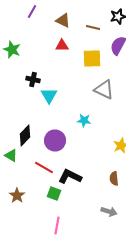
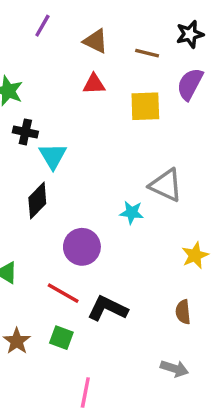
black cross: (33, 80) -> (25, 132), moved
gray triangle: (104, 90) -> (166, 185), moved
cyan triangle: (49, 96) -> (53, 156), moved
black diamond: (25, 136) -> (37, 201), moved
green square: (54, 194) -> (61, 338), moved

